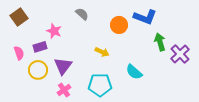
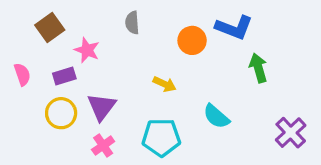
gray semicircle: (82, 14) -> (132, 23), turned -136
brown square: (19, 17) -> (50, 27), moved
pink semicircle: (19, 53) -> (22, 74), moved
purple cross: (180, 54) -> (291, 133), moved

